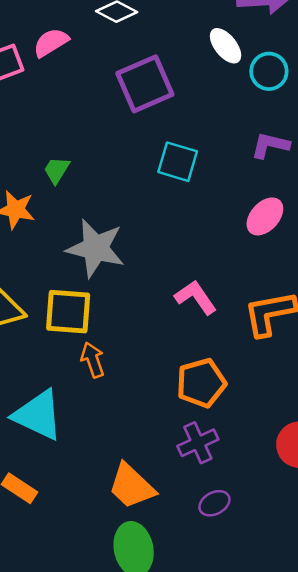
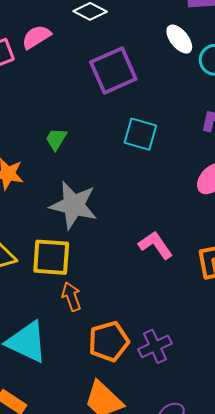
green trapezoid: (57, 170) -> (56, 139), moved
orange pentagon: (201, 383) -> (109, 341), moved
purple cross: (198, 443) -> (155, 346), moved

